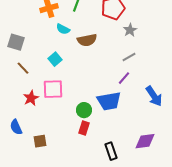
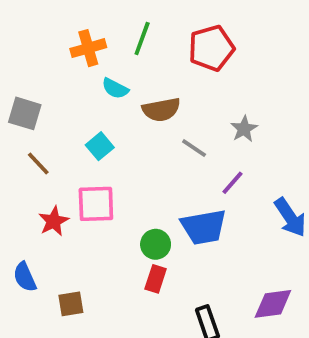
gray star: (130, 30) -> (244, 129), moved
gray line: (129, 57) -> (194, 148), moved, turned 64

